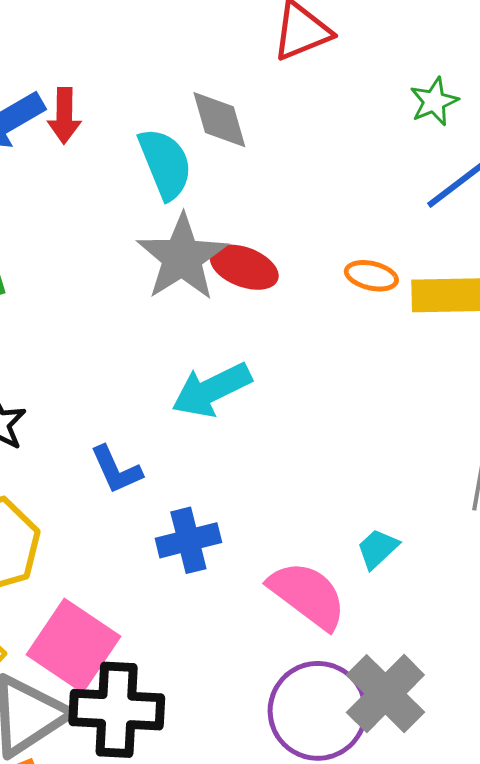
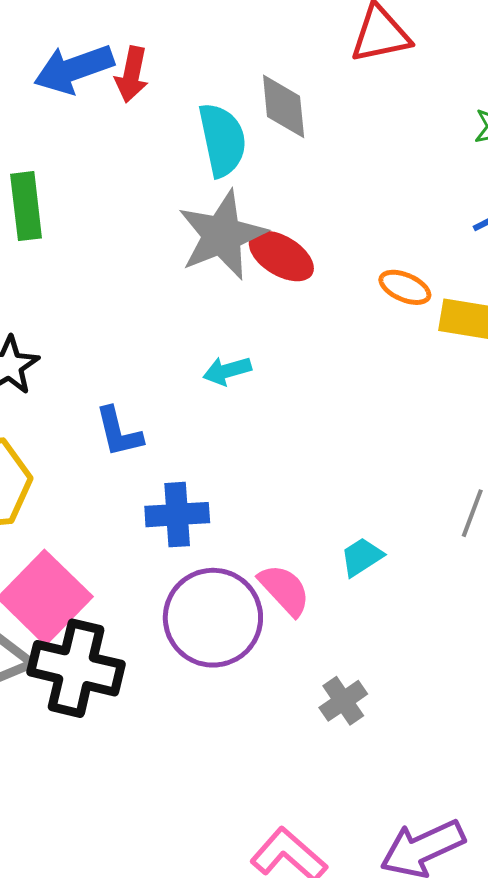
cyan arrow: (212, 390) -> (227, 371), size x0.6
pink semicircle: (308, 595) -> (284, 590), size x0.7
gray cross: (385, 694) -> (343, 701), size x0.6
purple circle: (318, 711) -> (213, 618), moved

